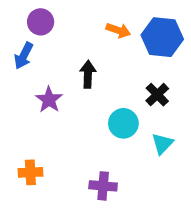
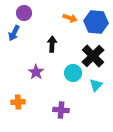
black cross: (157, 95) -> (93, 56), size x1.6
purple star: (49, 100) -> (36, 72), moved

